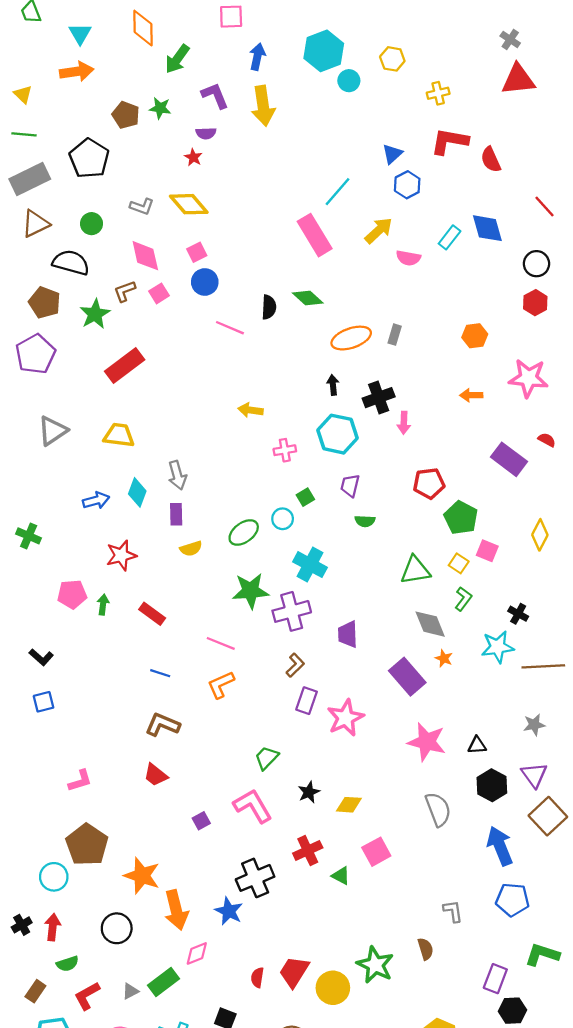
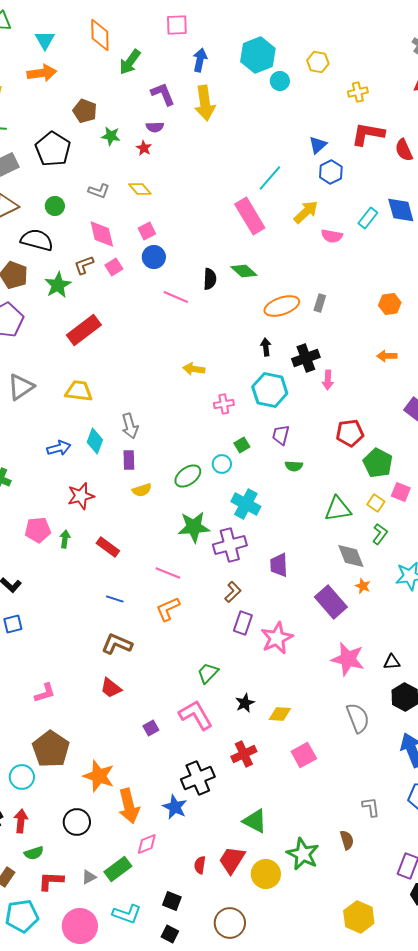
green star: (160, 108) -> (111, 136), moved
yellow diamond: (189, 204) -> (140, 189), size x0.7
green triangle: (341, 876) -> (255, 821), moved, size x1.5
red L-shape: (87, 996) -> (51, 881), turned 32

